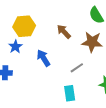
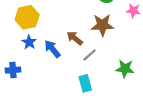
brown arrow: (64, 32) -> (75, 38), moved
blue star: (15, 47) -> (29, 42), moved

